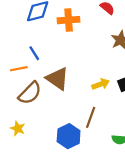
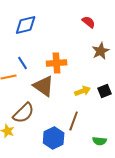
orange cross: (69, 20) -> (57, 63), moved
brown semicircle: (30, 93) -> (24, 113), moved

